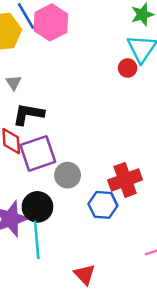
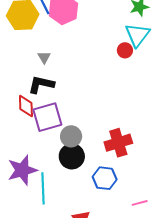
gray triangle: (13, 83) -> (44, 57), moved
blue hexagon: (103, 205) -> (105, 178), moved
black circle: (37, 207) -> (72, 156), moved

